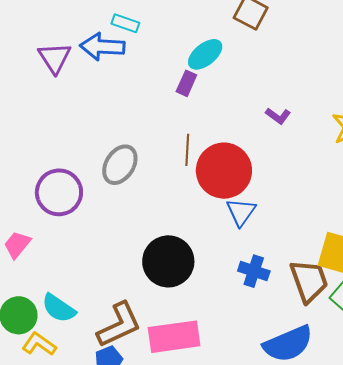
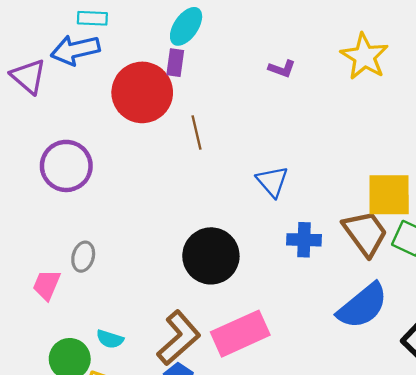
gray ellipse: (120, 165) -> (83, 257), moved, size x0.7
red circle: (224, 171) -> (142, 92), moved
purple circle: (59, 192) -> (66, 166), moved
cyan semicircle: (59, 308) -> (110, 339), size x0.7

